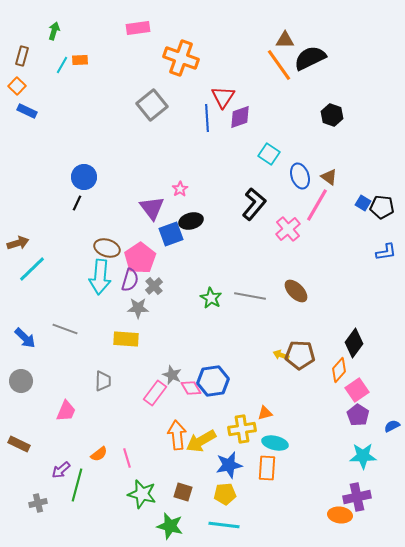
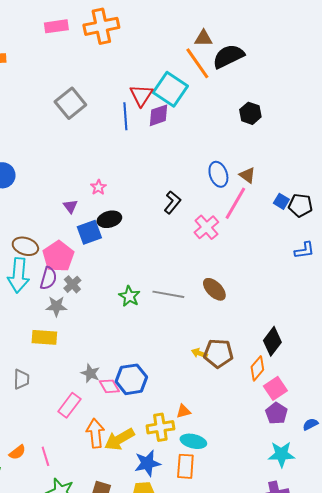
orange cross: (181, 58) -> (101, 26), moved, turned -32
cyan square: (269, 154) -> (170, 89), moved, size x1.6
black L-shape: (254, 204) -> (172, 202), size x0.7
purple triangle: (152, 208) -> (70, 206), size x0.6
pink rectangle: (155, 393) -> (69, 405), moved

